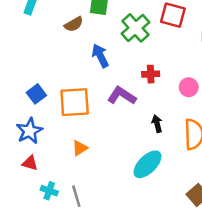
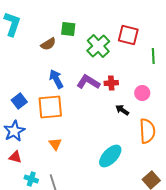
blue arrow: (100, 56) -> (56, 79), moved
purple L-shape: (122, 96) -> (88, 82), moved
black arrow: (157, 124) -> (122, 110), moved, turned -40
orange triangle: (80, 148) -> (55, 144), turned -32

